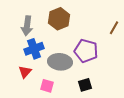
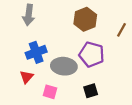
brown hexagon: (59, 19) -> (85, 19), moved
gray arrow: (27, 26) -> (29, 15), moved

